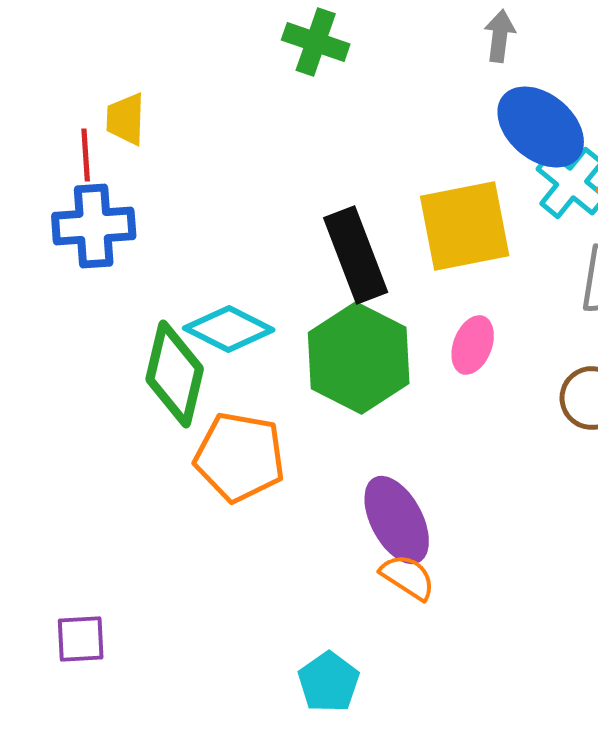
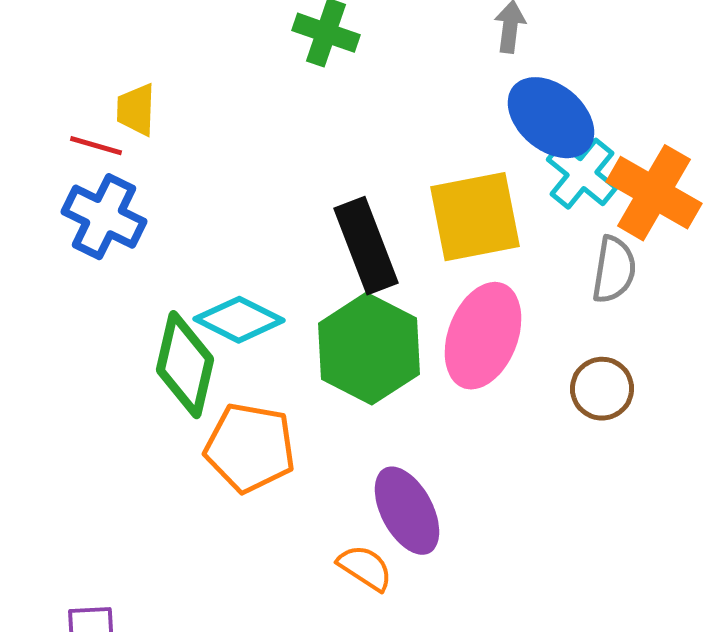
red line: (86, 155) -> (96, 146), turned -70
blue cross: (94, 226) -> (104, 217), turned 30
pink ellipse: (473, 345) -> (483, 336), size x1.8
orange semicircle: (408, 577) -> (365, 568), moved

